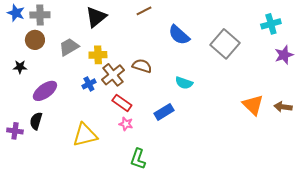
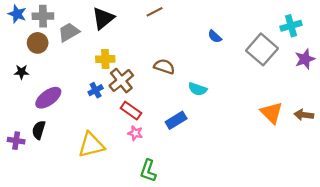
blue semicircle: (179, 35) -> (215, 37), moved, size x0.6
gray square: (225, 44) -> (262, 49), moved
gray trapezoid: (69, 47) -> (69, 32), moved
brown semicircle: (142, 66) -> (164, 67), moved

